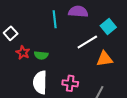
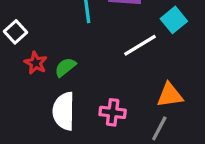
green semicircle: (41, 55) -> (65, 67), turned 136
orange triangle: (105, 59) -> (170, 95), moved

